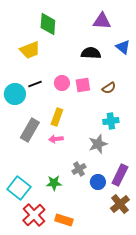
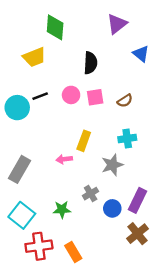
purple triangle: (102, 21) -> (117, 24), turned -42
black semicircle: (91, 53) -> (91, 63), moved, turned 90
yellow rectangle: (57, 117) -> (84, 141), moved
gray rectangle: (30, 130) -> (19, 169), moved
red cross: (34, 215) -> (39, 246), turned 35
orange rectangle: (64, 220) -> (73, 252), turned 42

